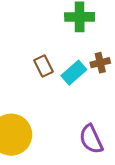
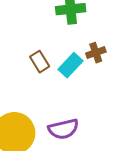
purple semicircle: (91, 139) -> (63, 129), moved, turned -72

